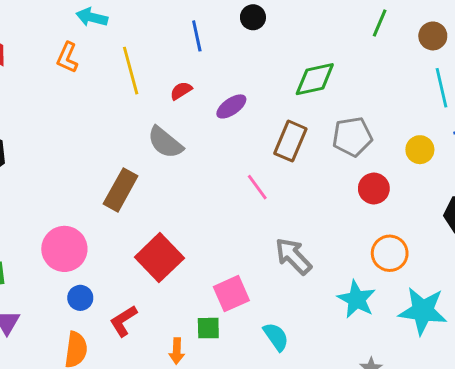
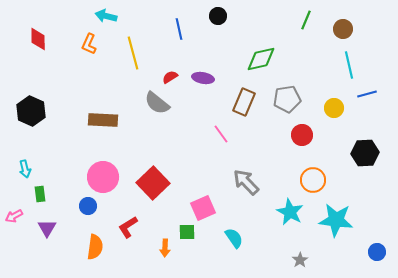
red semicircle: (181, 91) -> (170, 77), moved
purple ellipse: (231, 106) -> (203, 78), turned 45
brown rectangle: (121, 190) -> (103, 120), moved, turned 64
pink circle: (64, 249) -> (103, 177), moved
blue circle: (80, 298) -> (88, 206), moved

